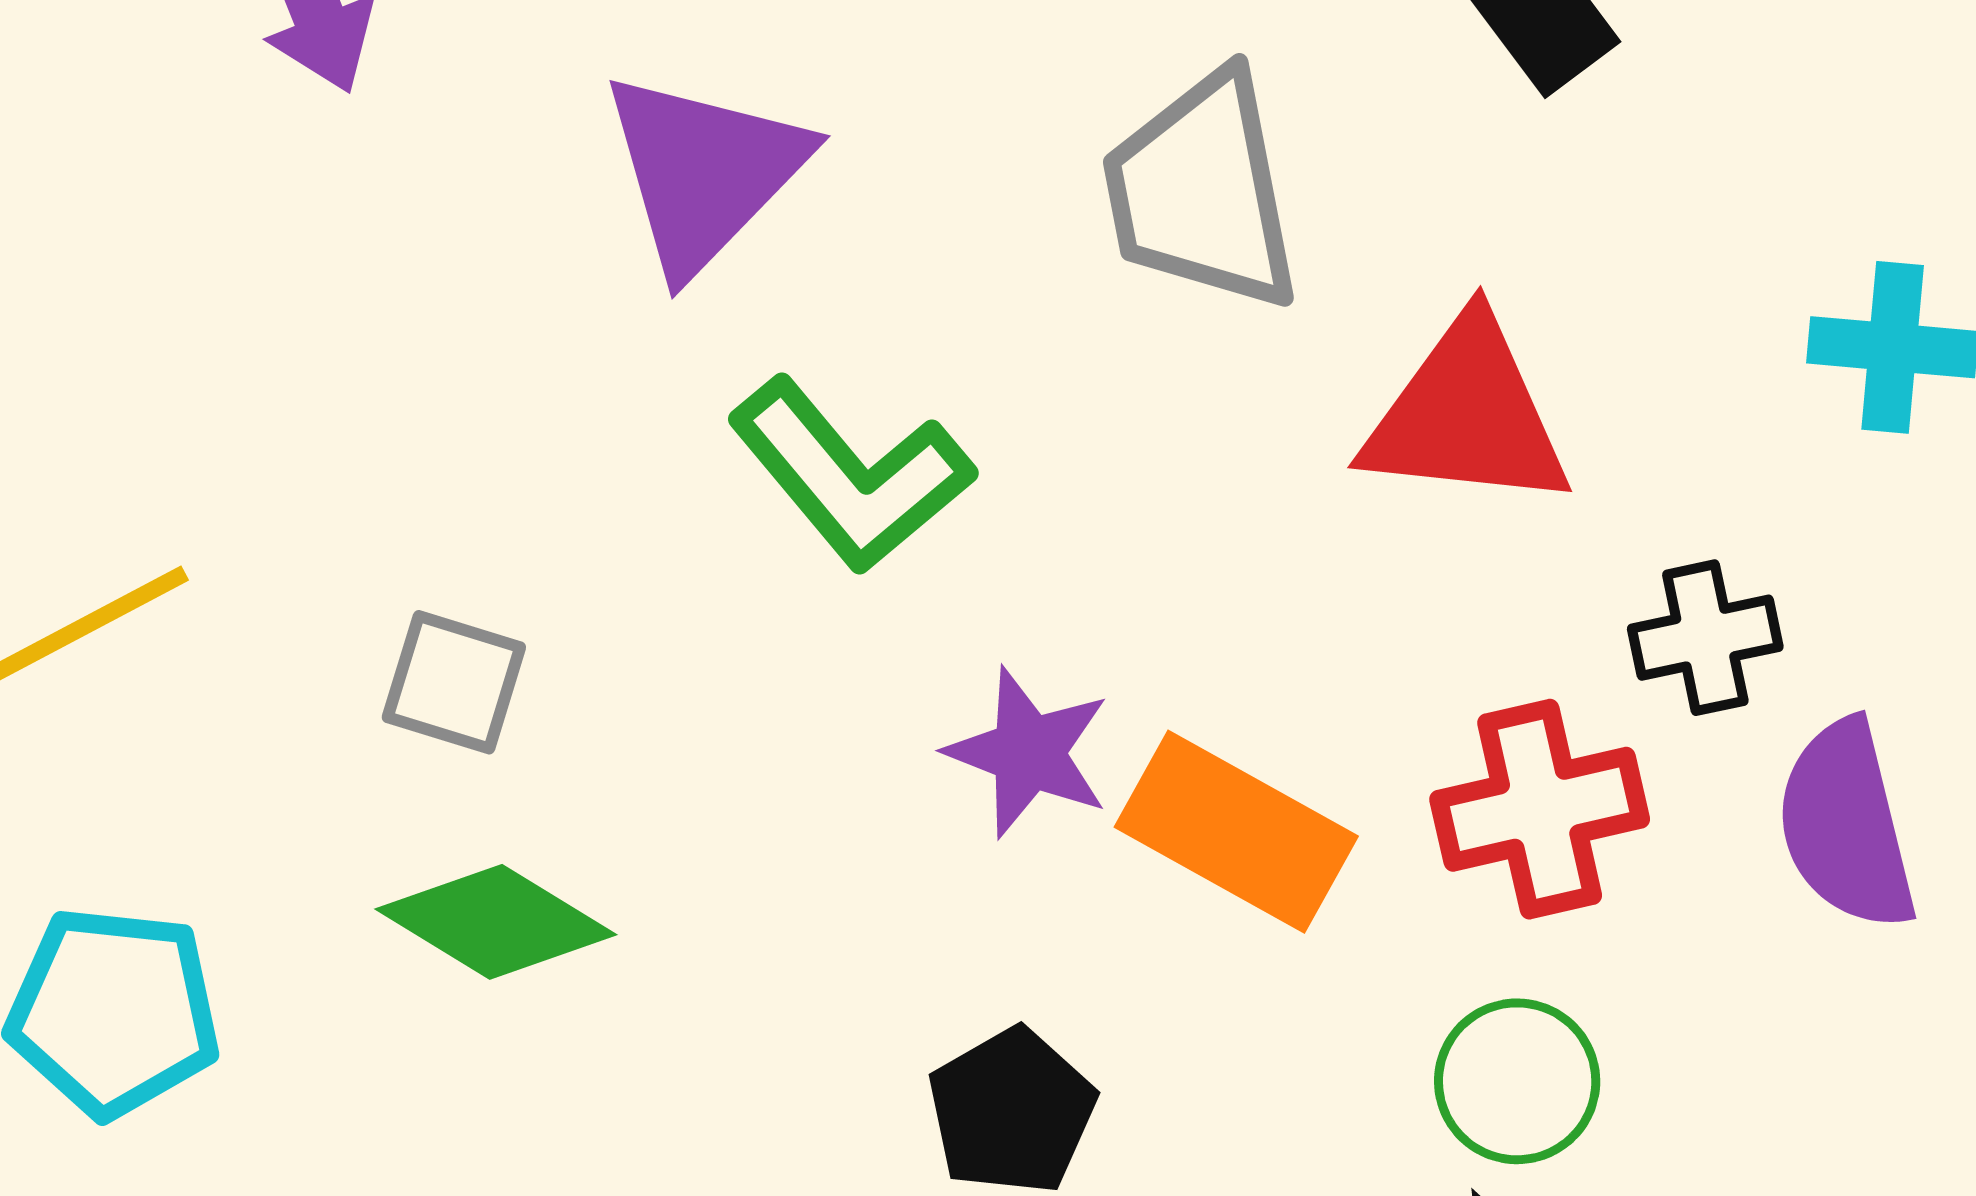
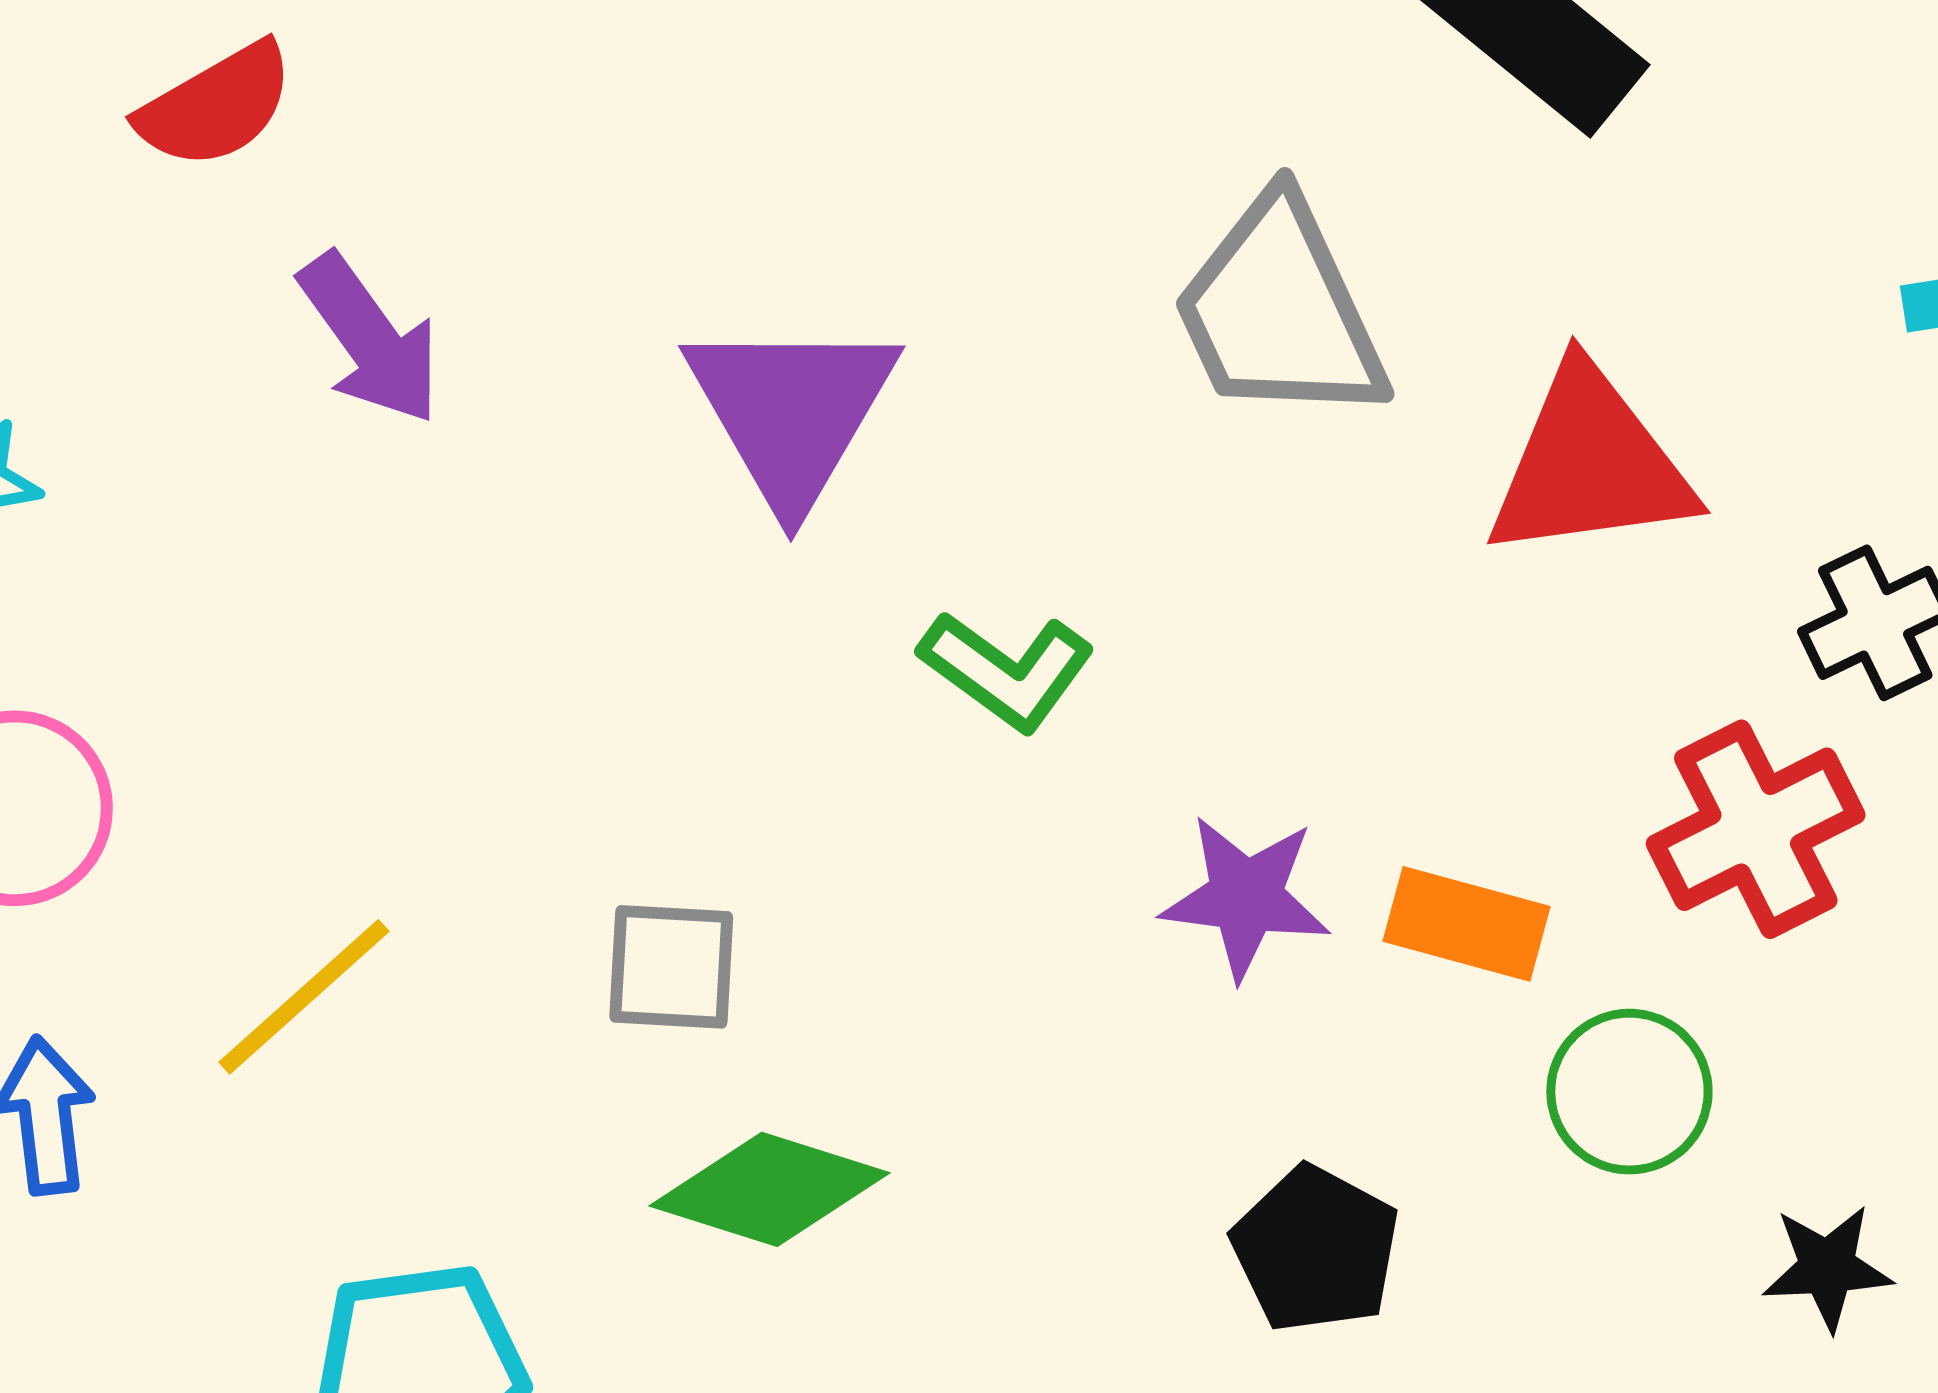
green L-shape: (851, 475) -> (1007, 670), size x0.7
orange rectangle: (1236, 832) -> (1467, 924), size x0.7
green circle: (1517, 1081) -> (1629, 1092), moved

